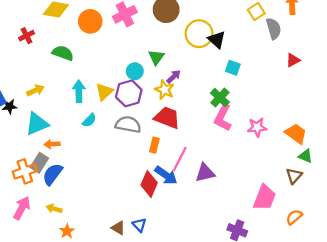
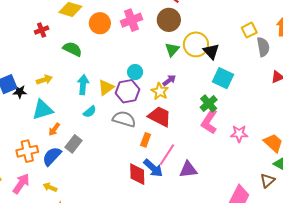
green triangle: (156, 57) -> (172, 50), moved
cyan square: (233, 68) -> (223, 78), size x1.5
orange arrow: (52, 144) -> (54, 129), turned -56
gray rectangle: (39, 163) -> (74, 144), moved
red diamond: (149, 184) -> (137, 174), turned -30

